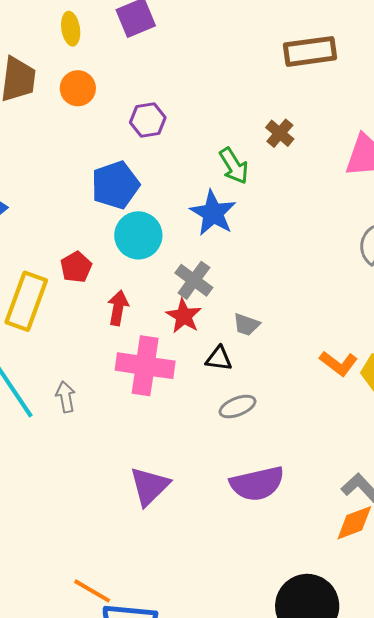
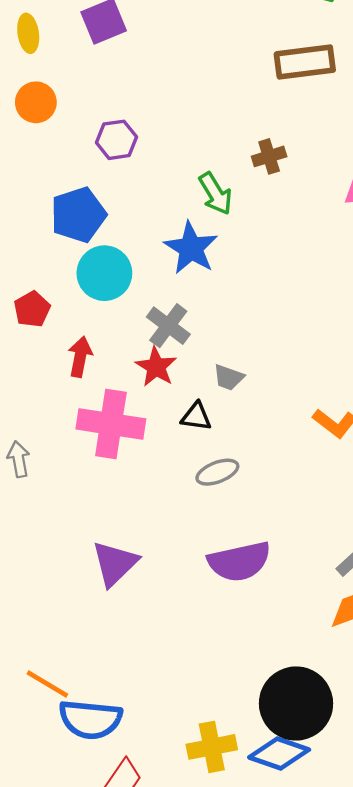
brown cross: (280, 133) -> (269, 156), turned 32

